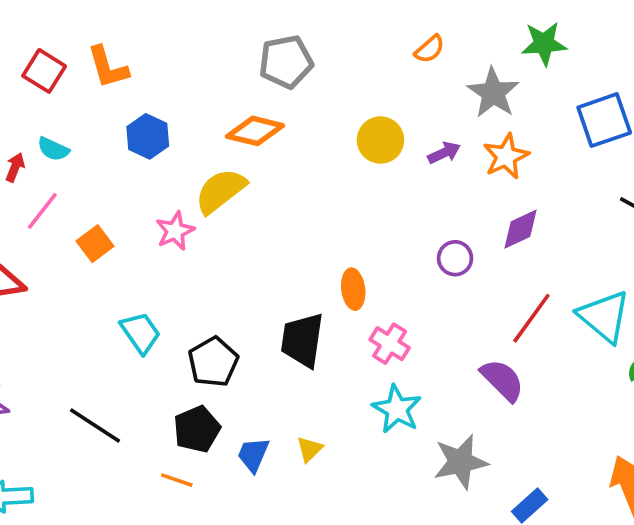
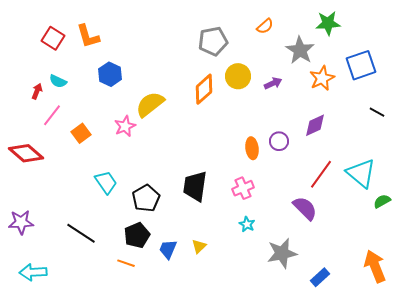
gray pentagon: (286, 62) -> (213, 41), moved
orange diamond: (255, 131) -> (204, 89), moved, turned -56
orange star: (506, 156) -> (322, 78), moved
orange ellipse: (353, 289) -> (252, 148), moved
pink cross: (390, 344) -> (243, 188), turned 35
cyan star: (397, 409) -> (247, 224), size x0.6

